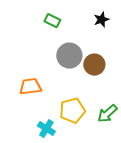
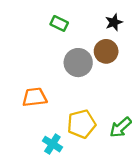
brown circle: (94, 65) -> (106, 51), moved

